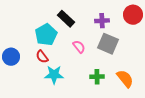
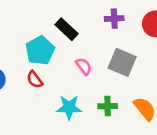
purple cross: (102, 21) -> (114, 19), moved
cyan star: (54, 75) -> (69, 107), moved

